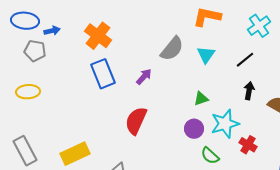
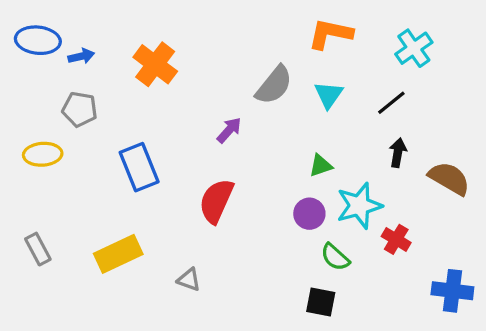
gray pentagon: (35, 51) -> (80, 109), moved
blue rectangle: (103, 74) -> (139, 167), moved
gray rectangle: (25, 151) -> (38, 249), size x0.7

